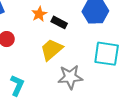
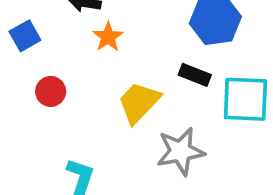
black rectangle: (59, 22) -> (195, 75), moved

